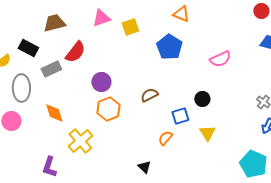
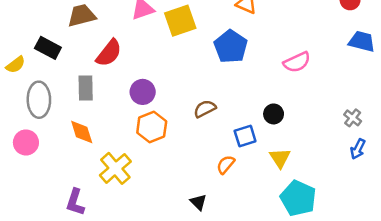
yellow square: (130, 27) -> (180, 21), size x1.4
gray rectangle: (51, 69) -> (86, 88), moved, turned -66
cyan pentagon: (253, 164) -> (298, 198), moved

